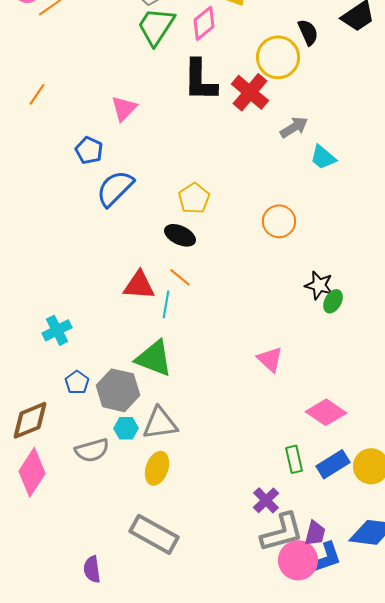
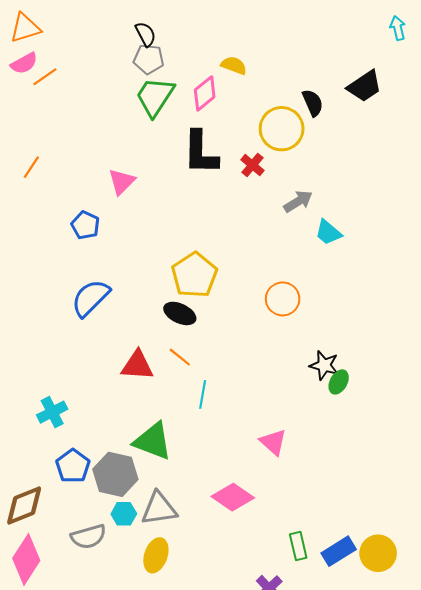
red cross: (250, 92) -> (252, 165), size x0.6
blue semicircle: (115, 188) -> (91, 298), moved
yellow pentagon: (194, 198) -> (194, 275), size x1.4
cyan line: (166, 304) -> (203, 394), moved
blue pentagon: (77, 382) -> (73, 466), size x1.4
pink diamond: (326, 412) -> (233, 497), moved

